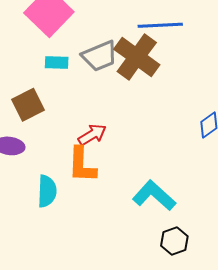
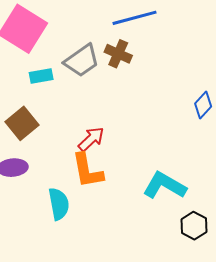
brown cross: (137, 57) -> (118, 54), size x0.6

